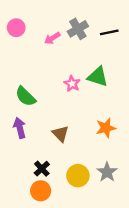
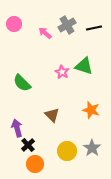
pink arrow: (52, 38) -> (45, 33), turned 72
purple arrow: (20, 128) -> (17, 128), moved
orange star: (106, 128) -> (91, 110), turned 30
black cross: (42, 169) -> (28, 145), moved

